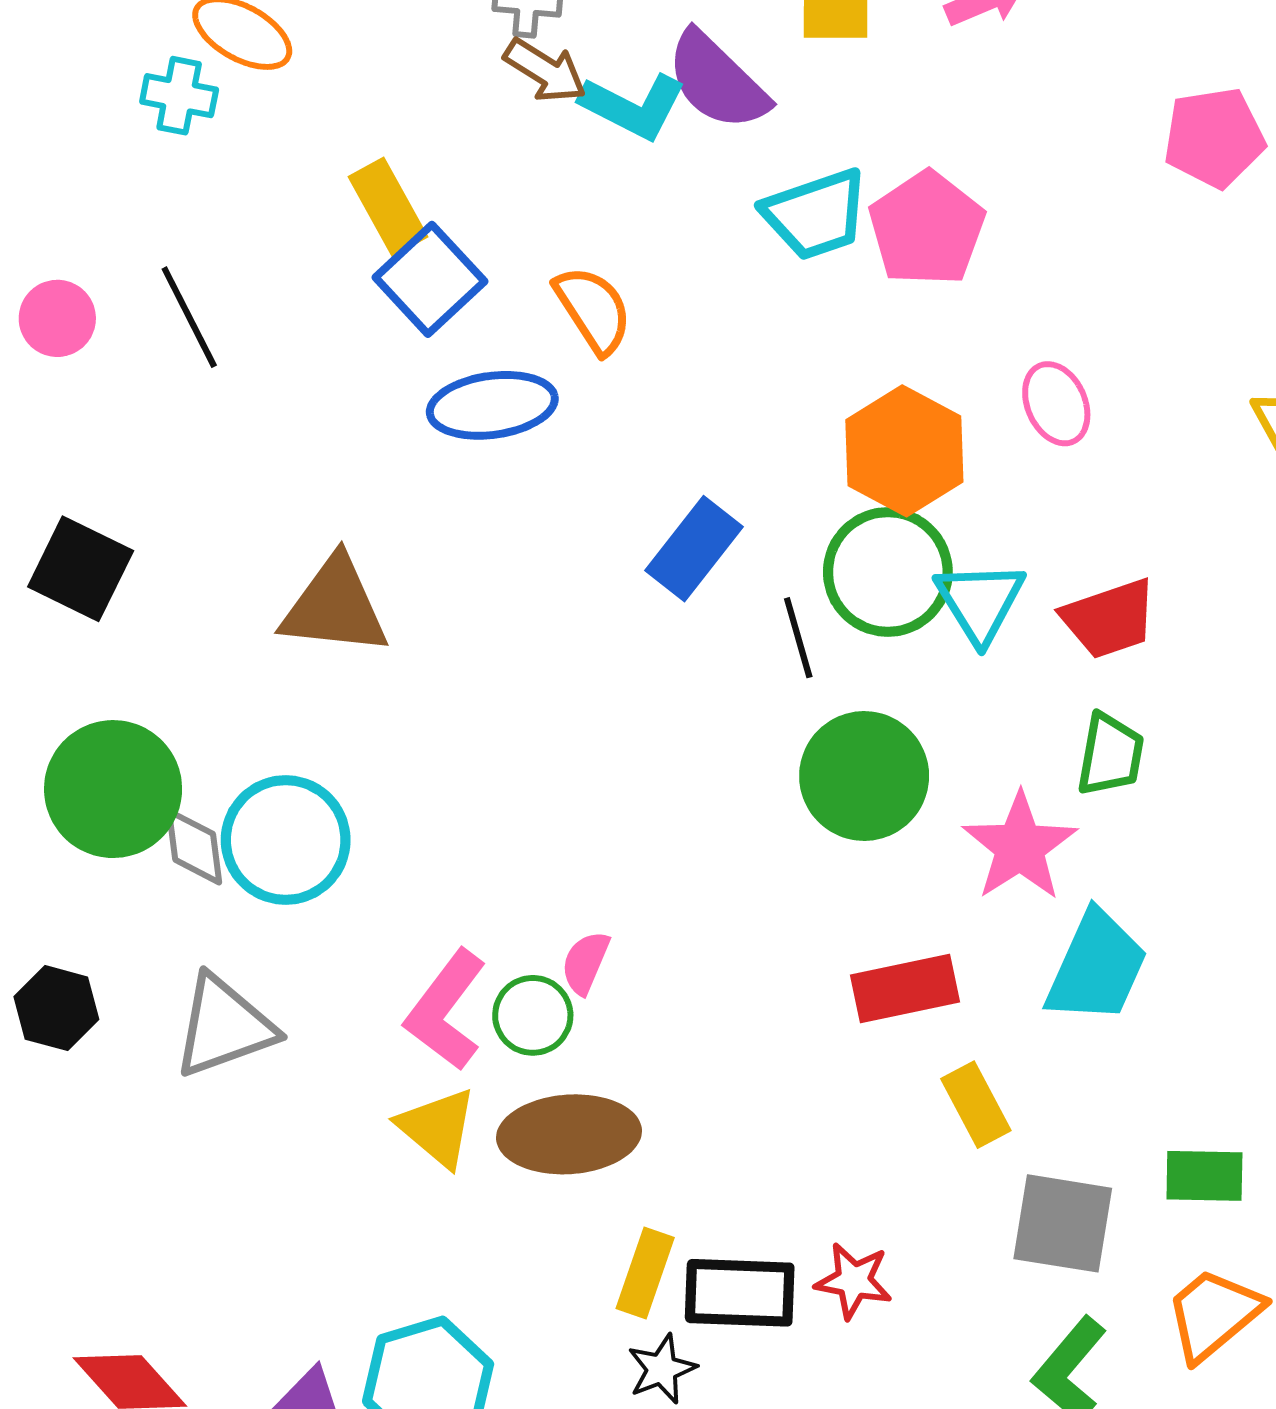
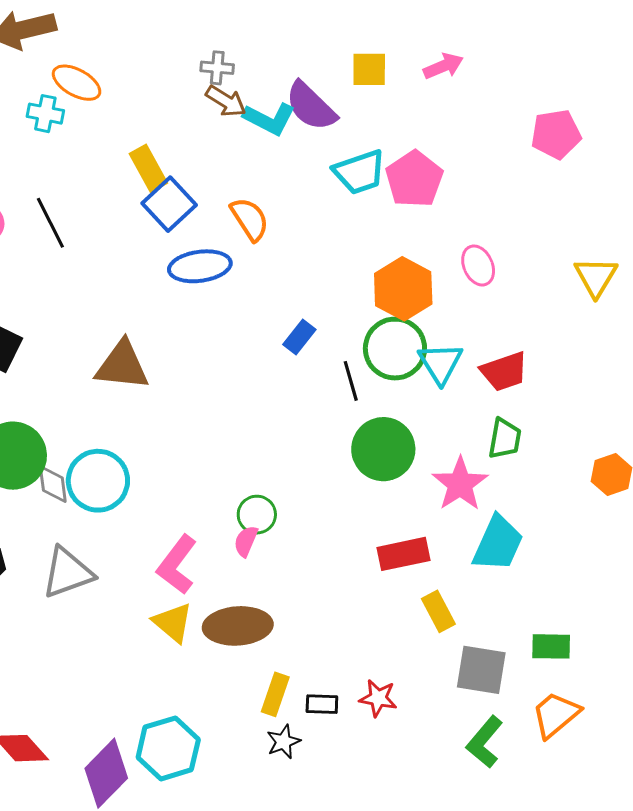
blue rectangle: (694, 549) -> (299, 337), size x0.7
green circle: (533, 1015) -> (257, 515), moved
black rectangle: (740, 1293) -> (322, 704), size x0.6

